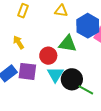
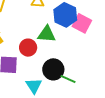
cyan triangle: (55, 74) -> (34, 86), moved

